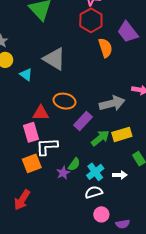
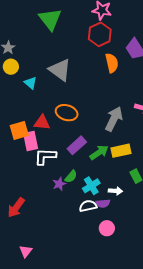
gray arrow: (112, 103) -> (114, 119), turned -55
purple rectangle: (83, 121) -> (77, 145), moved
orange square: (32, 163) -> (19, 130), moved
pink circle: (101, 214) -> (107, 228), moved
purple semicircle: (123, 224) -> (103, 203), moved

